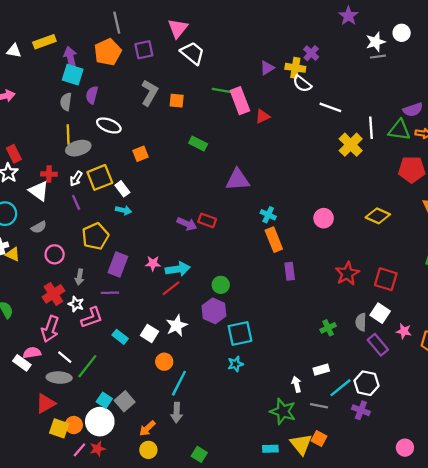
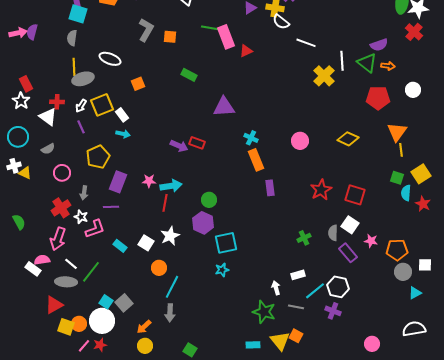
purple semicircle: (92, 95) -> (32, 32), moved
green triangle: (399, 130) -> (367, 63), turned 30
red line: (171, 288) -> (165, 203), turned -42

